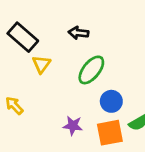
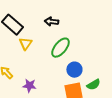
purple star: (73, 126) -> (29, 86), moved

